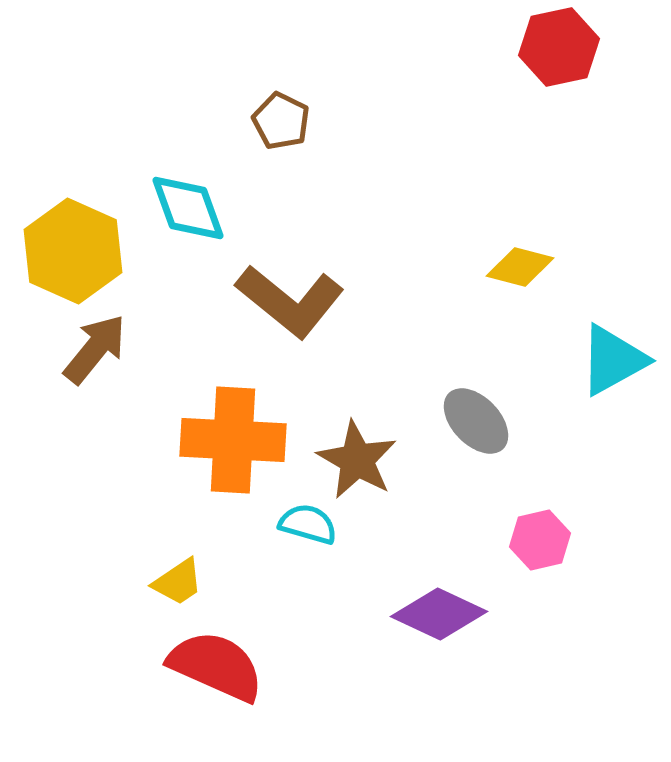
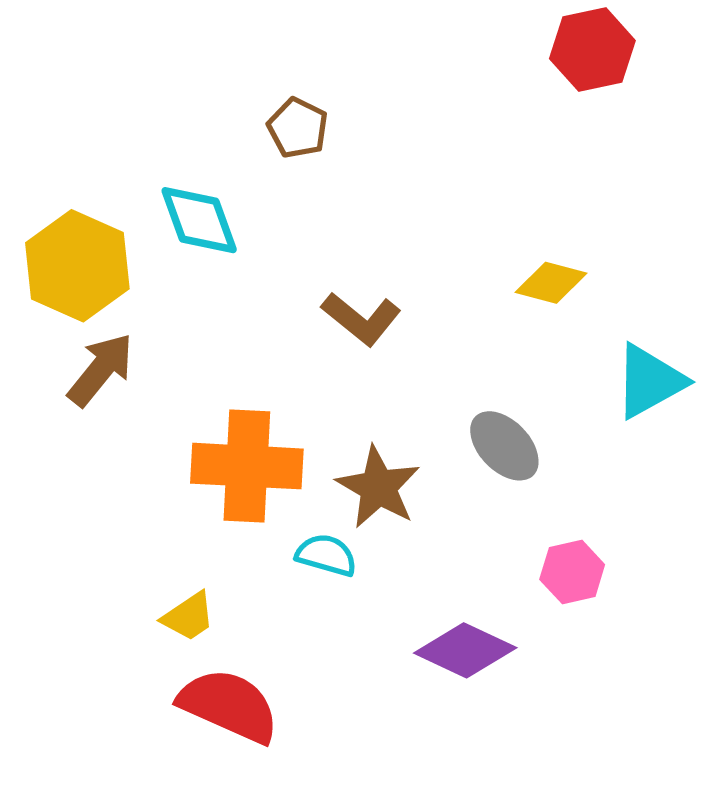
brown L-shape: (290, 301) -> (361, 319), moved, size x0.7

